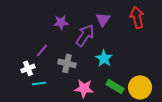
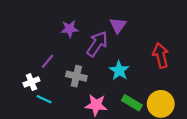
red arrow: (137, 17) -> (161, 55), moved
cyan line: (39, 83) -> (44, 99), turned 32

